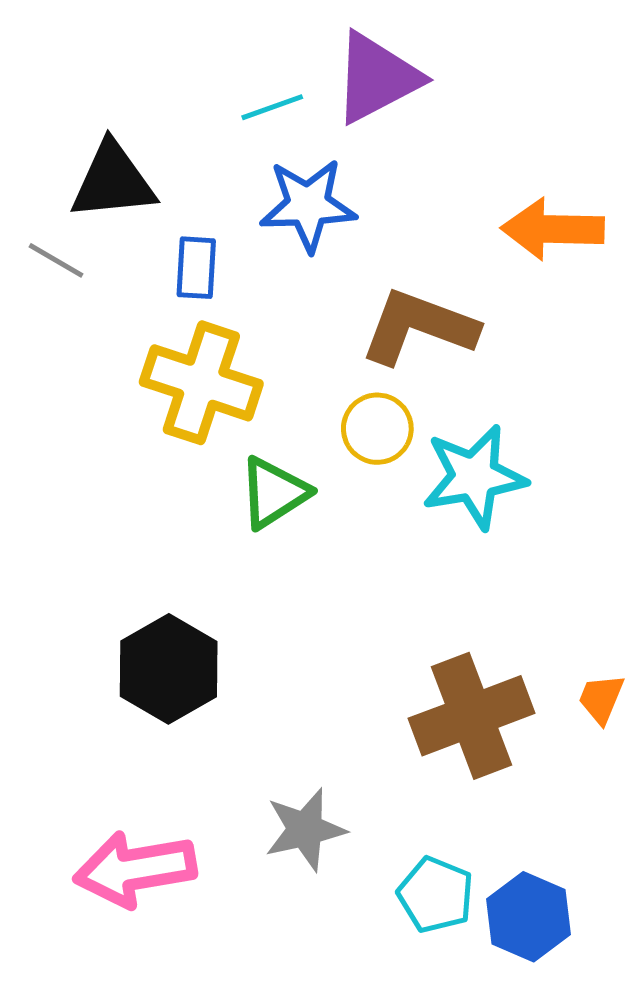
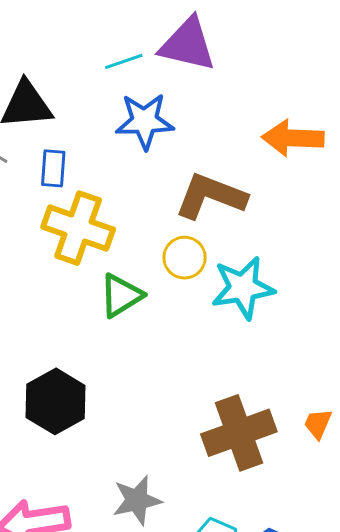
purple triangle: (377, 78) -> (188, 45), turned 40
blue rectangle: (196, 268) -> (53, 168), moved

